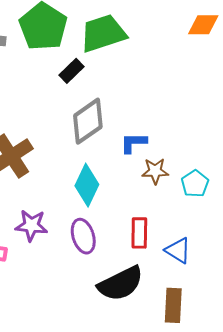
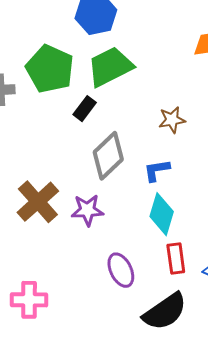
brown star: (155, 171) -> (172, 120), moved
cyan diamond: (87, 185) -> (162, 214), moved
purple star: (31, 225) -> (87, 210), moved

